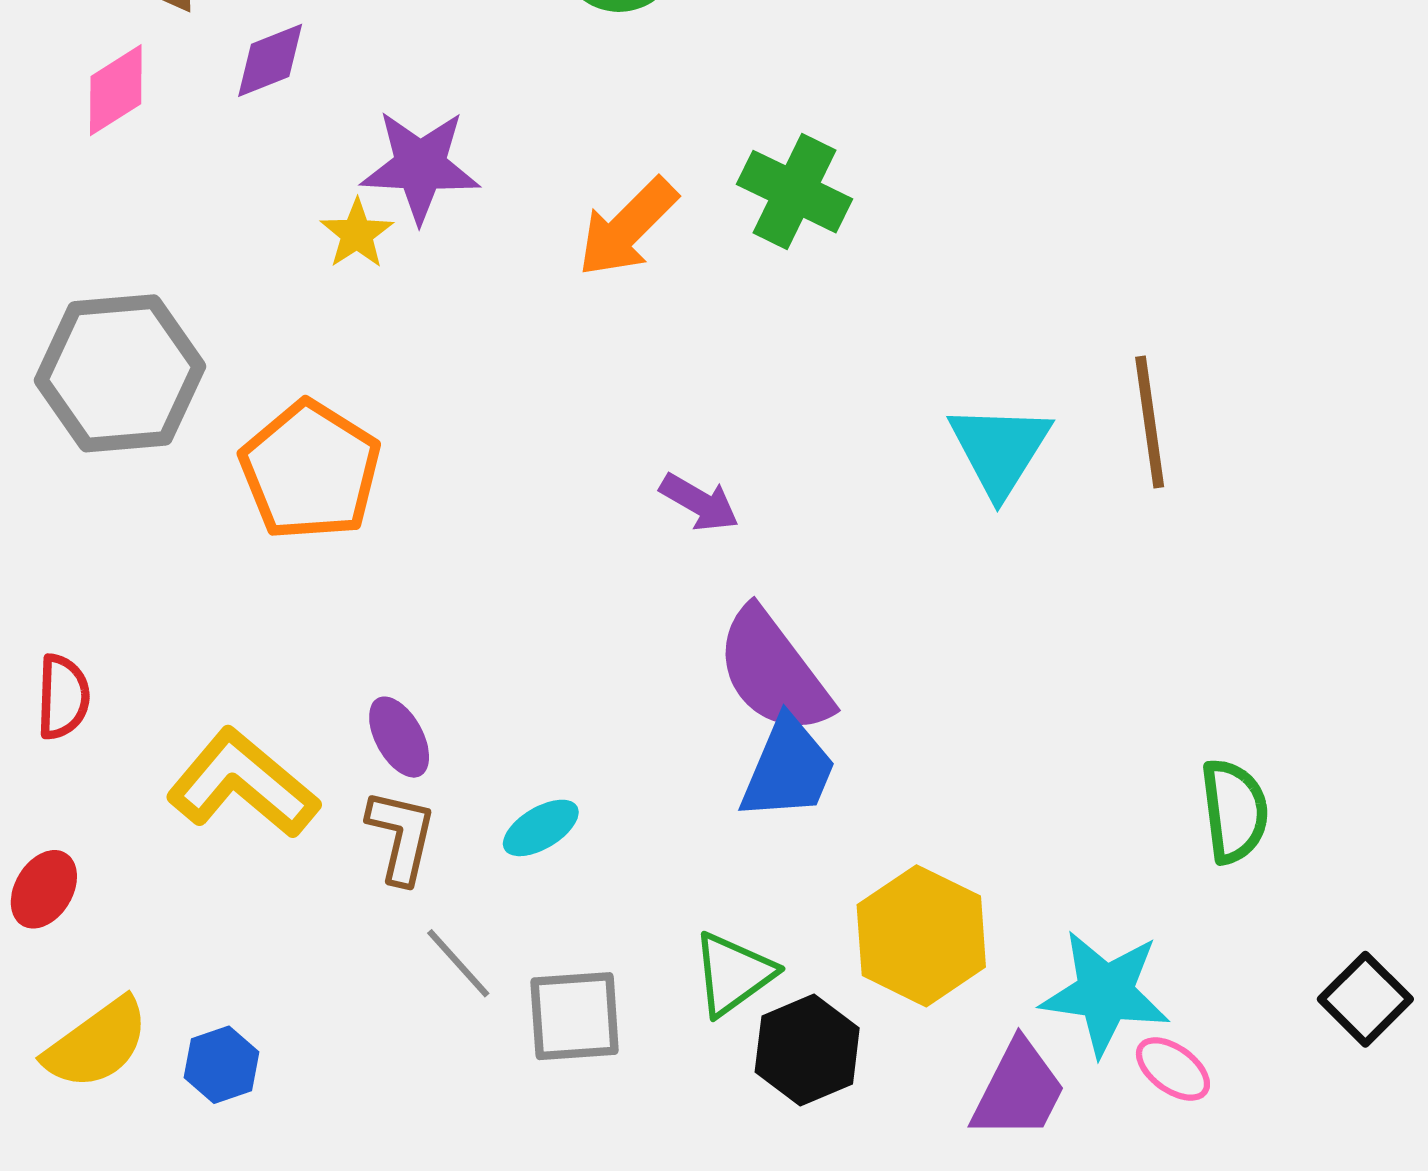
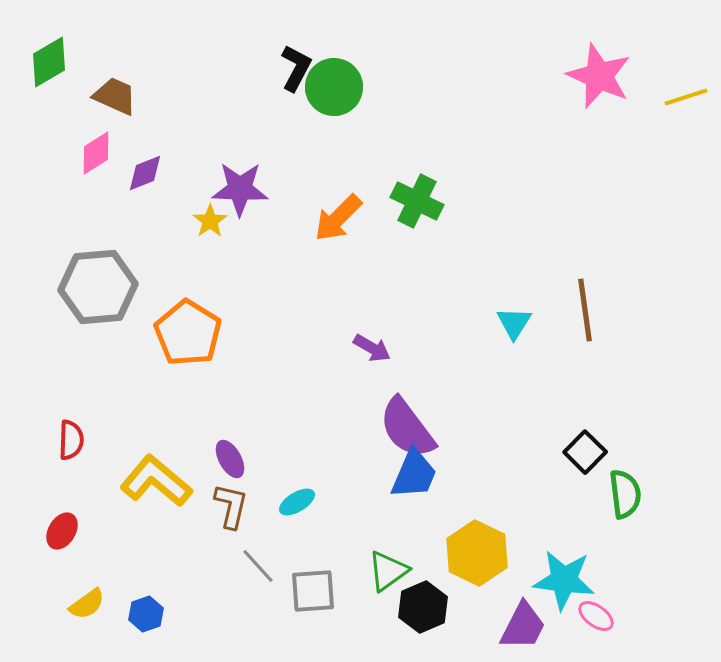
purple diamond: (270, 60) -> (145, 173), moved
cyan triangle: (1000, 449) -> (514, 323), size x0.7
black square: (1365, 999) -> (585, 452), moved
yellow semicircle: (97, 1044) -> (87, 604), size x0.7

